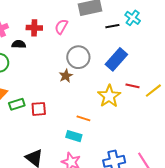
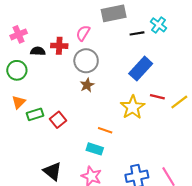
red cross: (34, 28) -> (59, 46), moved
gray circle: (78, 57) -> (86, 61), moved
red square: (39, 109) -> (58, 120), turned -35

